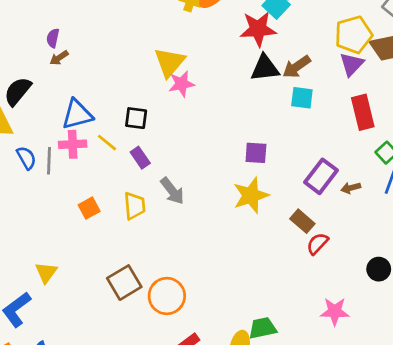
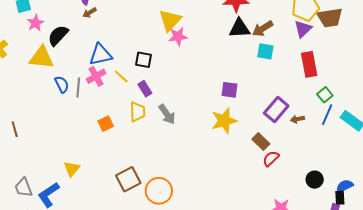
pink cross: (73, 144) -> (96, 76), turned -30
yellow trapezoid: (135, 206) -> (137, 112), moved

